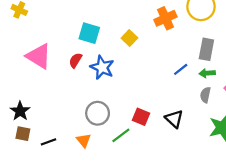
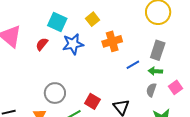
orange cross: (165, 18) -> (112, 41), moved
yellow square: (129, 38) -> (93, 19), moved
blue star: (102, 67) -> (73, 44), moved, turned 30

